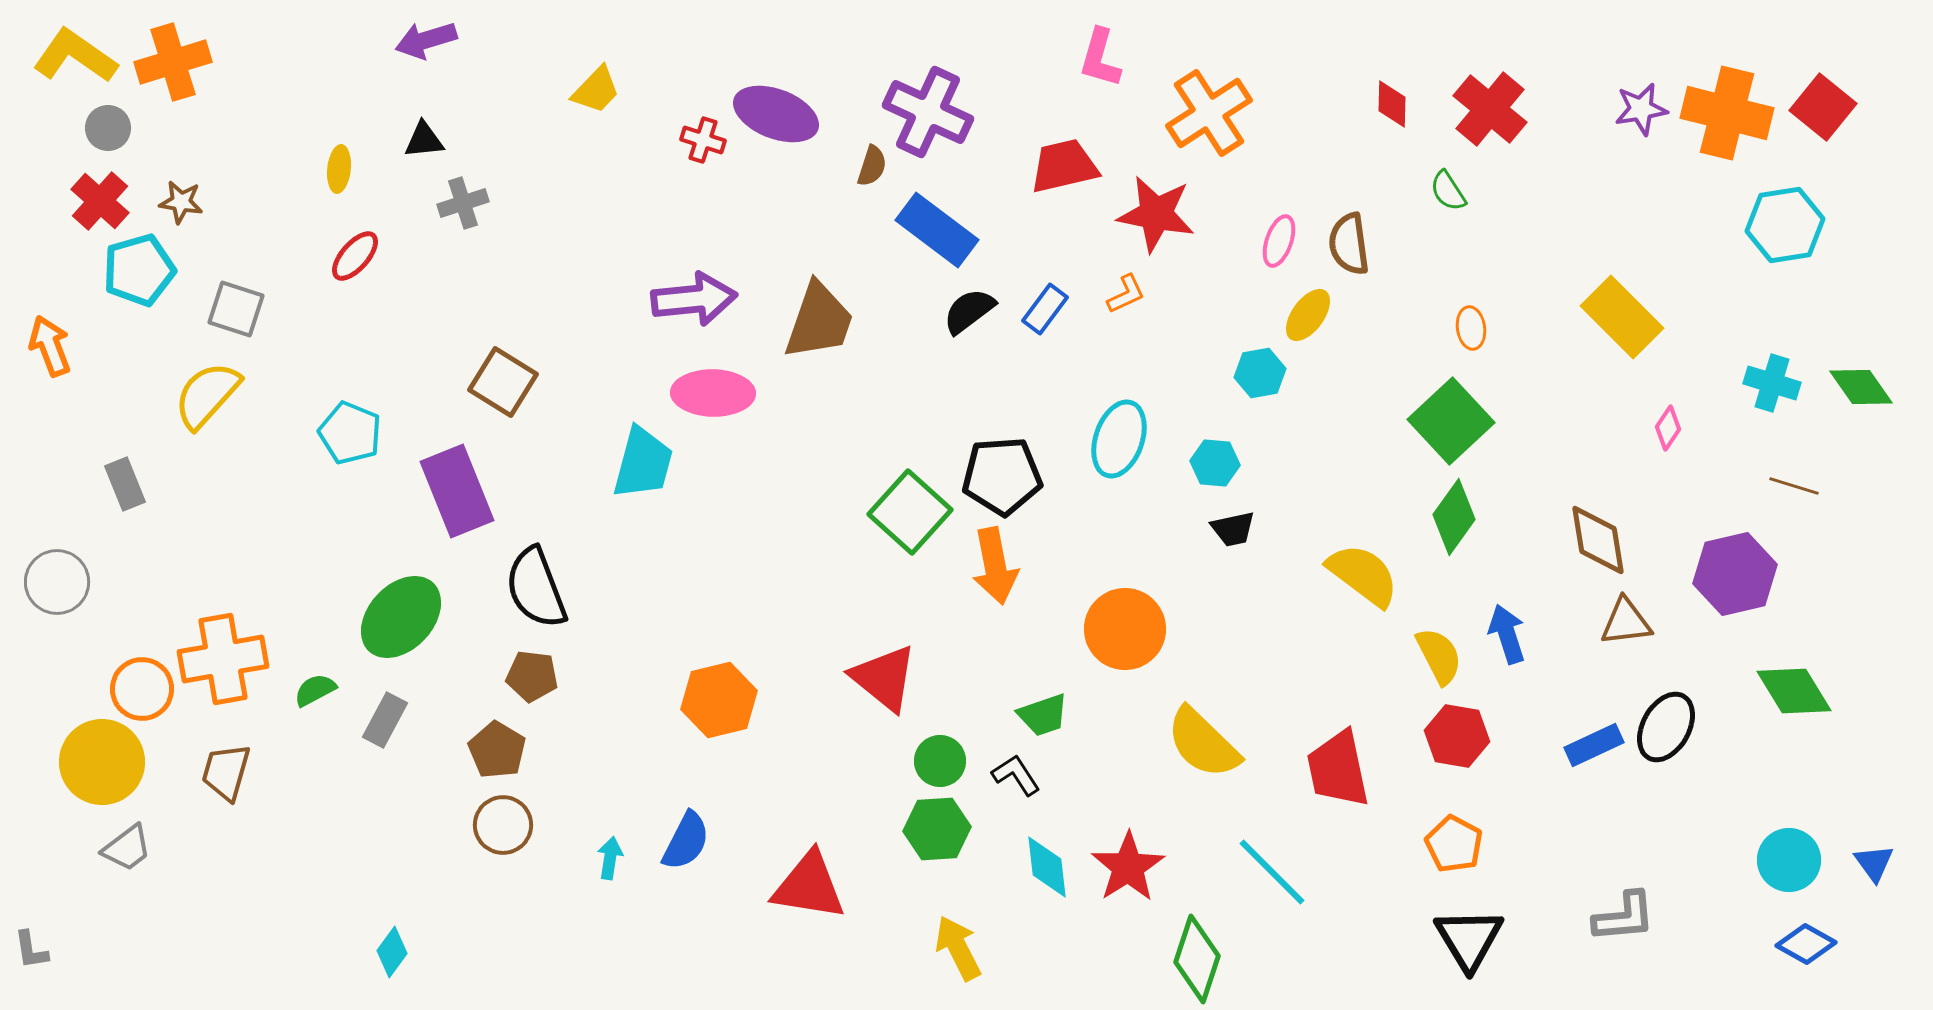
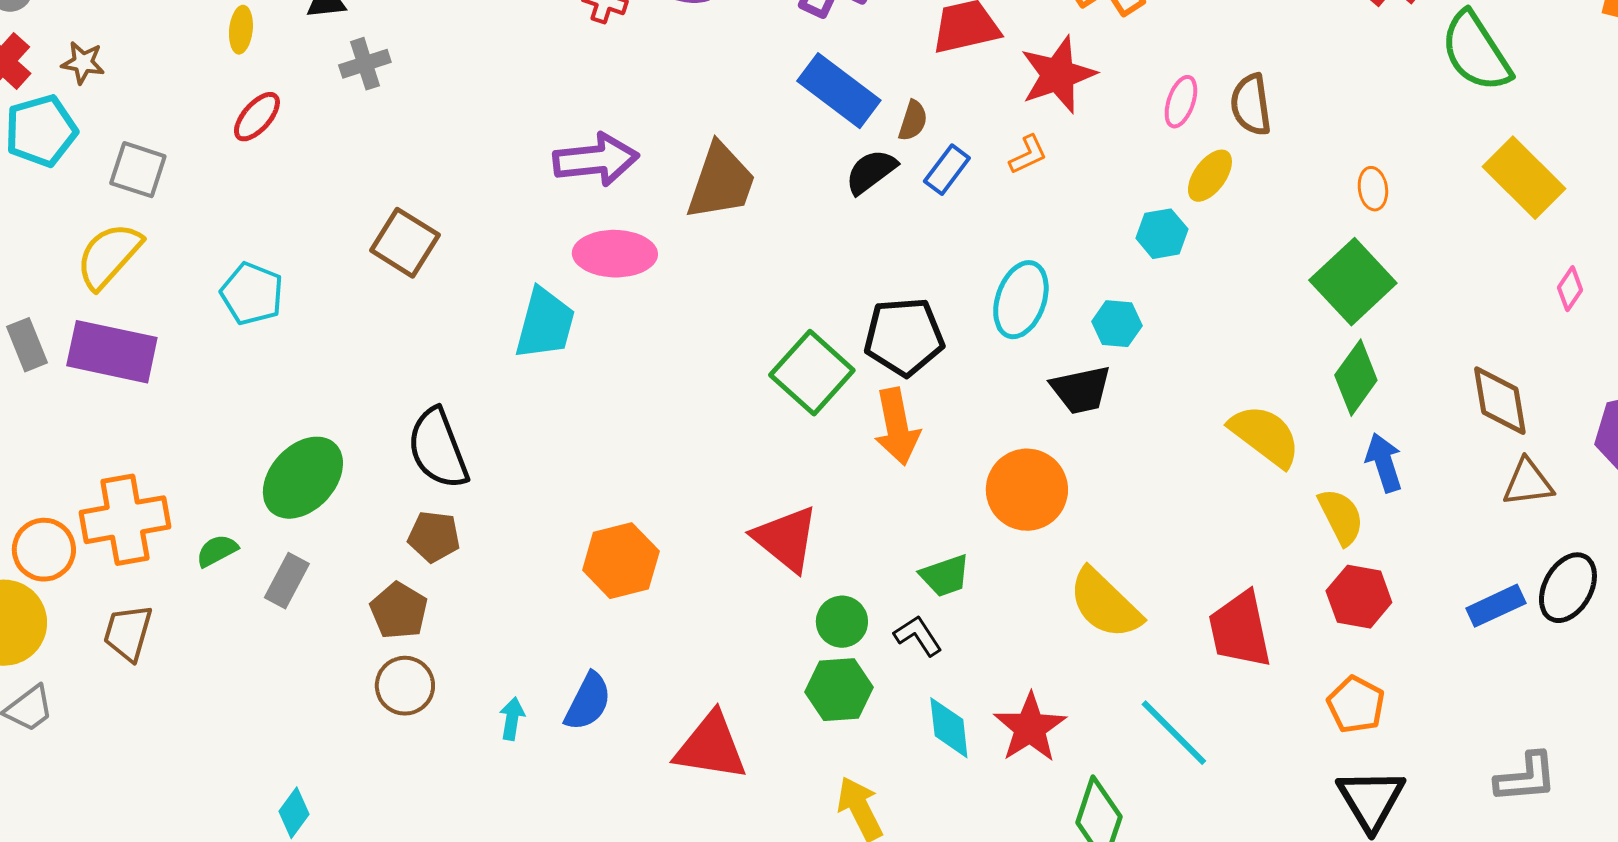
brown semicircle: (872, 166) -> (913, 121), moved
green semicircle: (1448, 191) -> (1476, 52), moved, size x2.0
red star: (1156, 214) -> (1058, 75), turned -30
purple rectangle: (457, 491) -> (112, 352), moved, turned -56
black trapezoid: (1233, 529) -> (1081, 390), moved, size x1.4
blue arrow: (1507, 634) -> (1384, 463), moved

